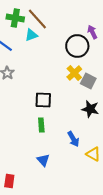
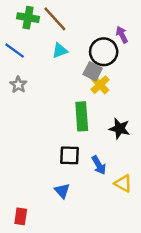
cyan triangle: (31, 35) -> (60, 51), moved
gray square: (88, 81) -> (93, 71), moved
black square: (43, 100) -> (70, 155), moved
green rectangle: (41, 125) -> (82, 116), moved, size x1.6

